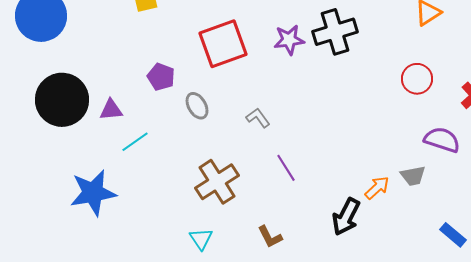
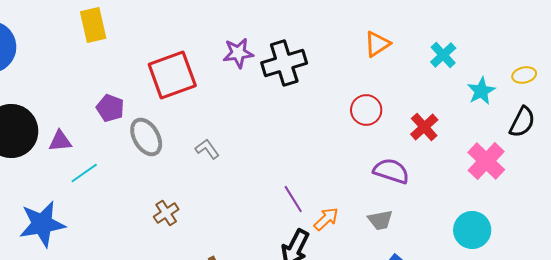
purple star: (289, 40) -> (238, 53), moved
gray ellipse: (197, 106) -> (146, 137), size x1.4
purple line: (286, 168) -> (293, 199), moved
gray trapezoid: (413, 176) -> (380, 220), moved
brown cross: (217, 182) -> (166, 213), size x0.6

